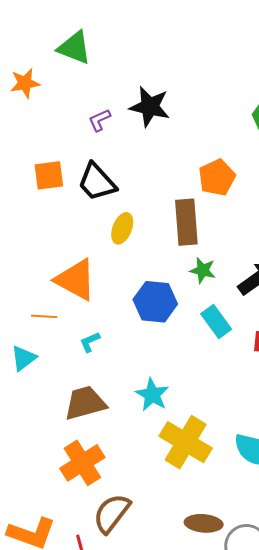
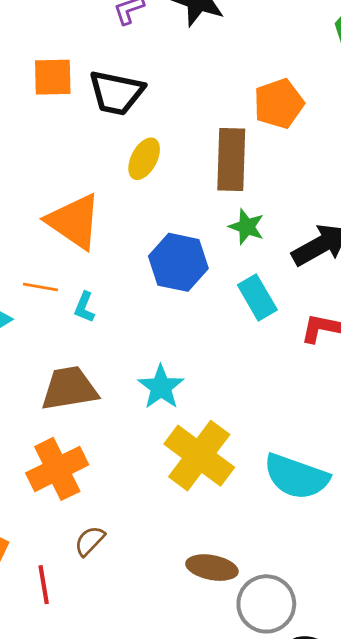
black trapezoid: (97, 182) -> (116, 93), turned -42
orange line: (44, 316) -> (40, 287), moved
cyan L-shape: (90, 342) -> (84, 307), turned -50
brown semicircle: (112, 513) -> (90, 541), size x0.6

